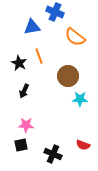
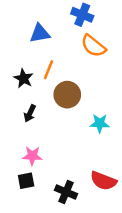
blue cross: (55, 12) -> (82, 15), moved
orange line: (39, 56) -> (49, 70), turned 42
brown circle: (68, 76) -> (67, 95), moved
red semicircle: (83, 145) -> (103, 181), size x1.5

